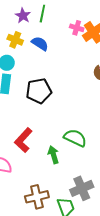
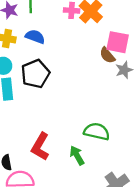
black pentagon: (39, 91) -> (35, 74), moved

